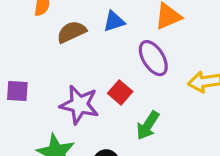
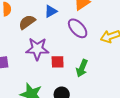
red square: (120, 92) -> (58, 62), moved, turned -32
purple star: (79, 105) -> (37, 49), moved

